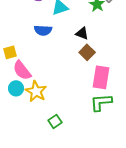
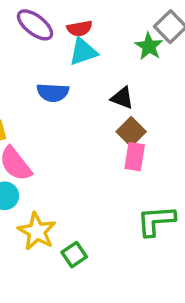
pink rectangle: (101, 77) -> (135, 157), moved, size x0.7
yellow star: (36, 91) -> (37, 231), moved

